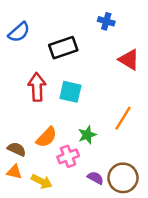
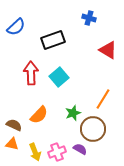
cyan square: (70, 92) -> (59, 77), turned 36
pink cross: (68, 156) -> (57, 152), moved
brown circle: (123, 178) -> (93, 129), moved
yellow arrow: (42, 181) -> (35, 152), turned 42

